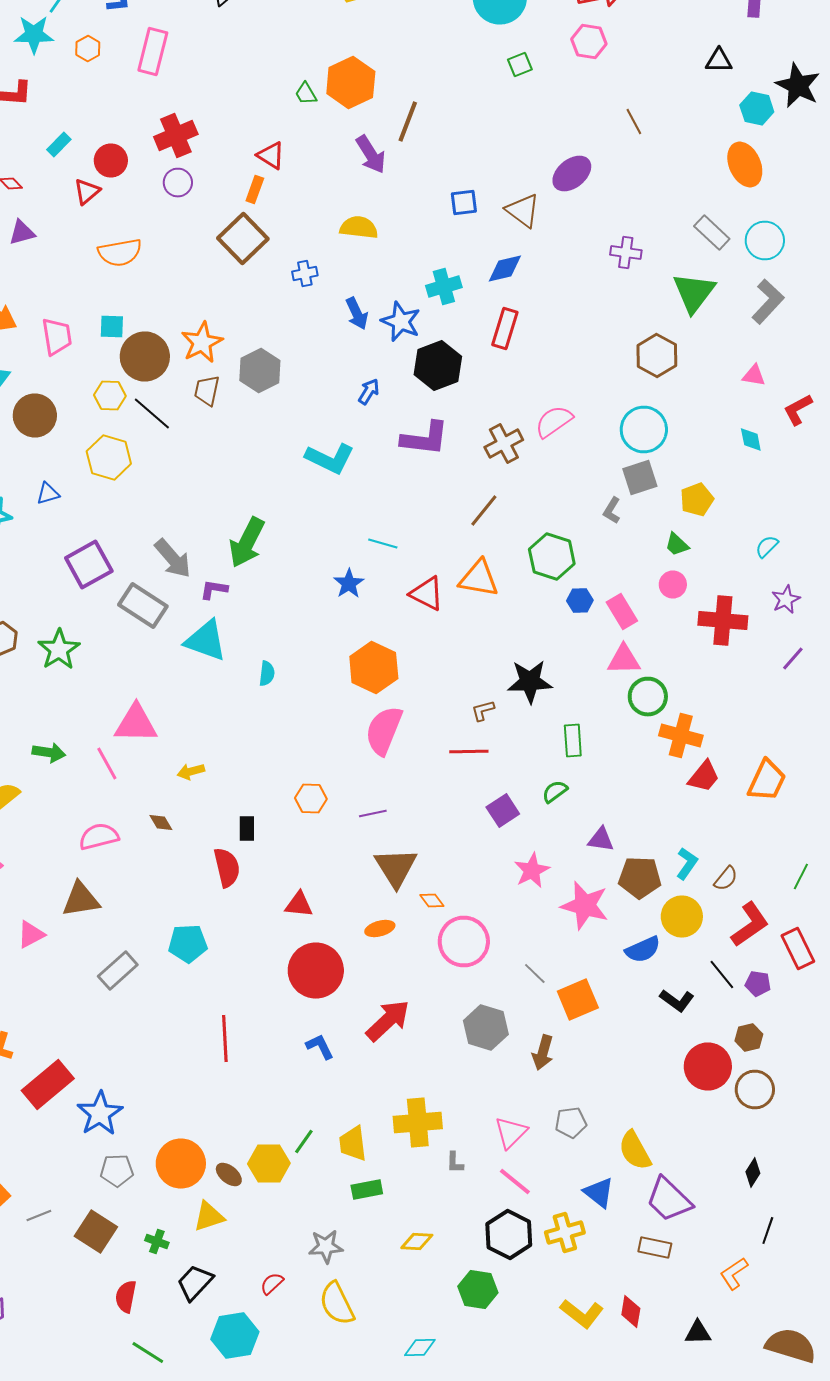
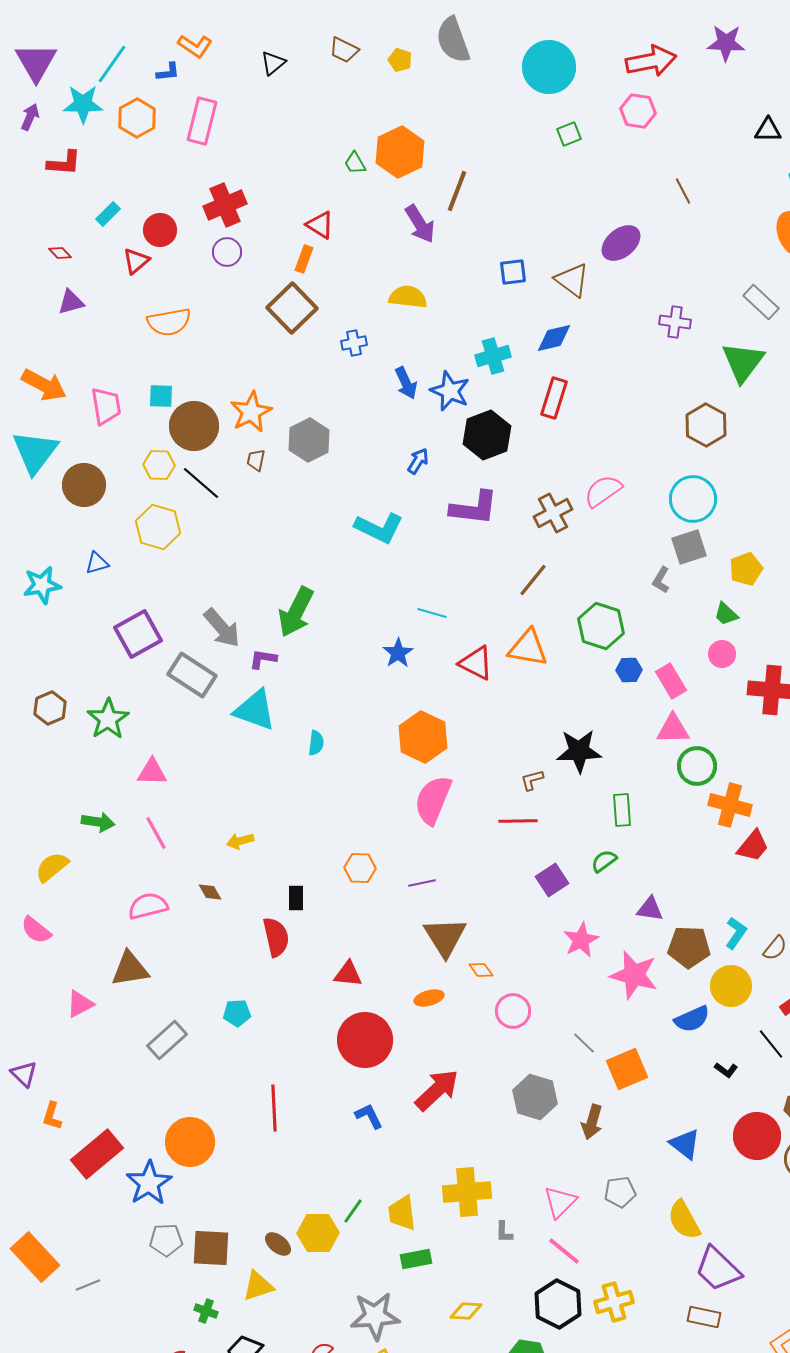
orange hexagon: (88, 48) -> (137, 118), size x1.5
brown trapezoid: (207, 390) -> (256, 460), size x0.7
pink triangle: (136, 724) -> (152, 772), moved, size x0.7
pink circle: (464, 942) -> (513, 1011), size x0.7
cyan pentagon: (188, 944) -> (237, 1013), size x0.7
black L-shape: (677, 1000) -> (726, 1070), size x0.7
orange circle: (181, 1164) -> (190, 1142), moved
blue triangle: (599, 1192) -> (685, 1144), moved
brown square: (96, 1232) -> (211, 1248), moved, turned -30
gray star: (326, 1246) -> (375, 1316), size x1.4

